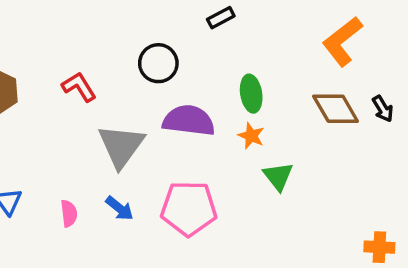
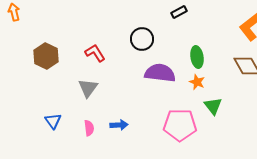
gray triangle: (121, 146) -> (88, 88), moved, size x0.7
blue arrow: (120, 208) -> (119, 125), turned -42
pink pentagon: (189, 208) -> (180, 125), moved

